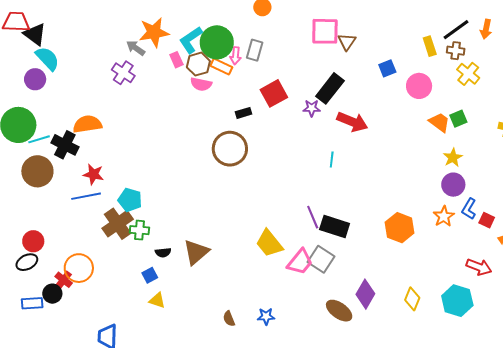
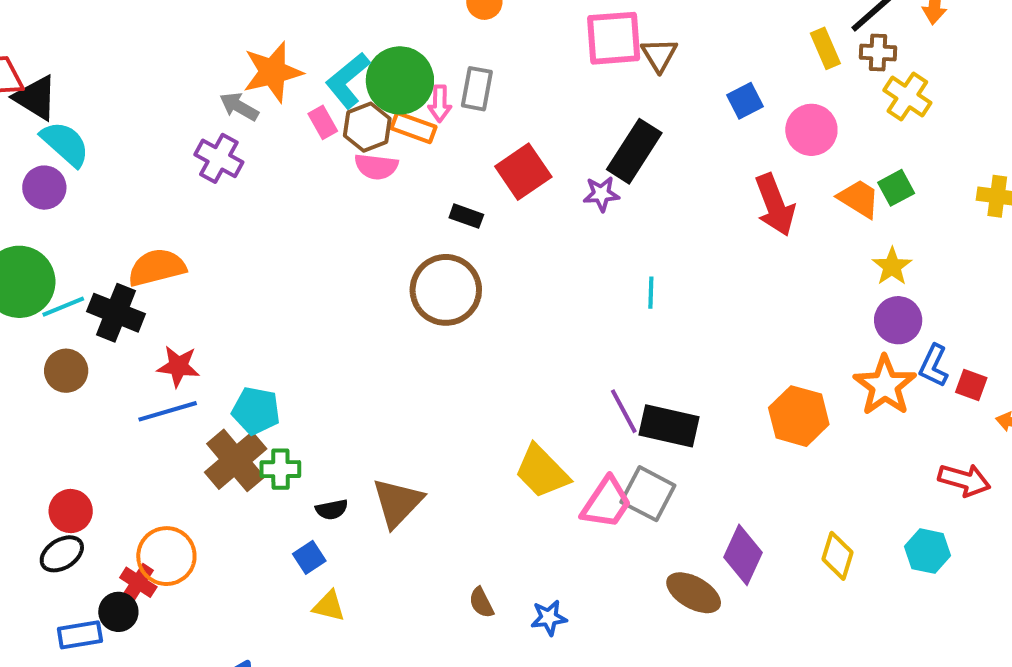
black rectangle: (244, 113) -> (466, 216), turned 42
red arrow: (352, 122) -> (775, 205), moved, turned 52
brown circle: (37, 171) -> (66, 371), size x0.7
orange star: (444, 216) -> (885, 385), size x1.4
cyan hexagon: (457, 301) -> (928, 551), size x0.7
brown semicircle: (229, 319) -> (481, 603), moved

